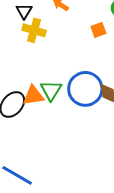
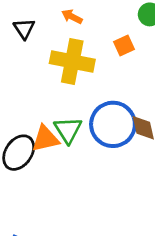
yellow cross: (34, 30) -> (72, 61), moved, size x1.4

